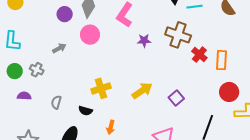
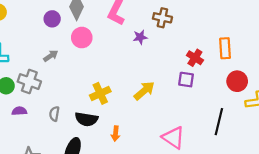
brown cross: (178, 35) -> (162, 18), moved, size x0.7
red cross: (199, 55) -> (195, 58), moved
gray cross: (37, 70) -> (29, 82), size x1.5
purple square: (176, 98) -> (186, 80), moved, turned -35
black semicircle: (85, 111) -> (86, 119), size x1.5

